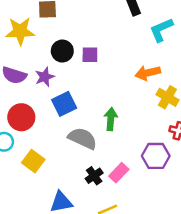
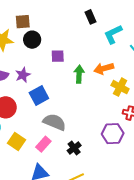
black circle: (62, 51) -> (32, 40), moved
green arrow: (111, 119) -> (79, 74), moved
pink rectangle: (119, 173) -> (43, 144), moved
black cross: (94, 176) -> (74, 148), moved

